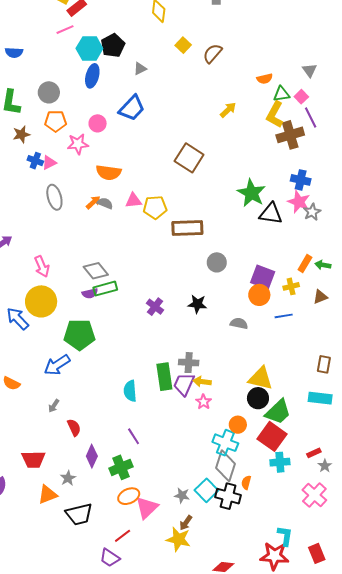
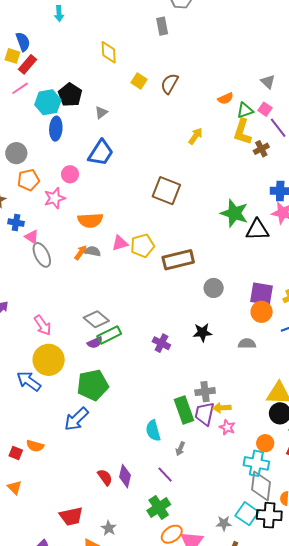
brown cross: (290, 135) -> (261, 149), size x0.6
pink triangle: (49, 163) -> (32, 237), moved, turned -49
gray arrow: (54, 406) -> (180, 449), moved
purple diamond: (92, 456) -> (125, 476), moved

